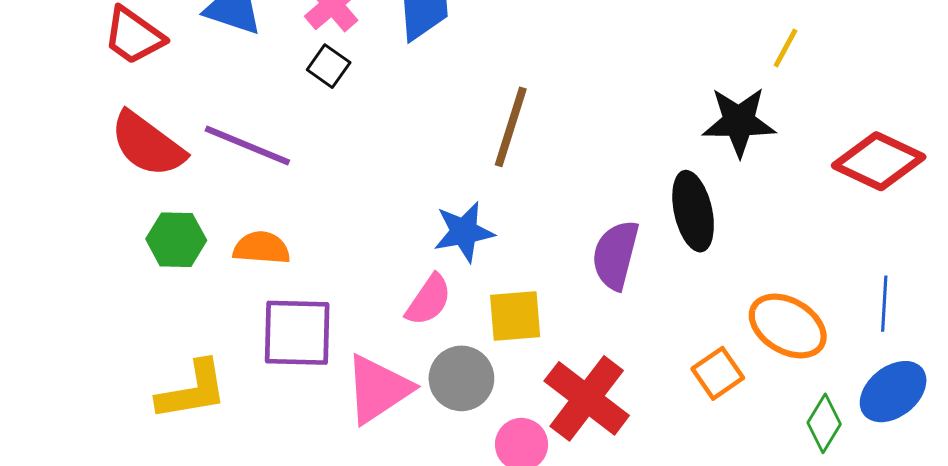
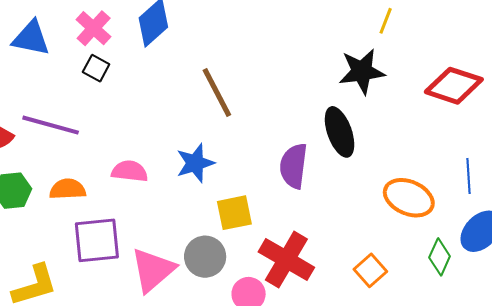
brown line: (511, 127) -> (217, 93), turned -38
pink semicircle: (429, 300) -> (130, 171), moved, turned -111
orange square: (718, 373) -> (370, 270), moved

